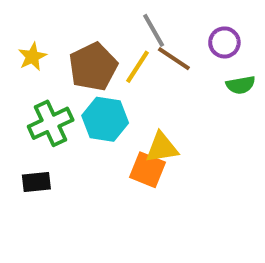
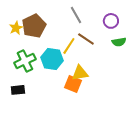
brown line: (174, 59) -> (86, 39), moved
brown pentagon: (93, 67) -> (34, 26), moved
yellow line: (137, 67) -> (69, 46), moved

